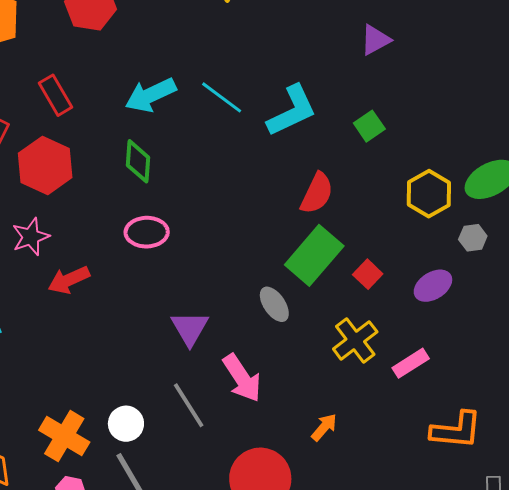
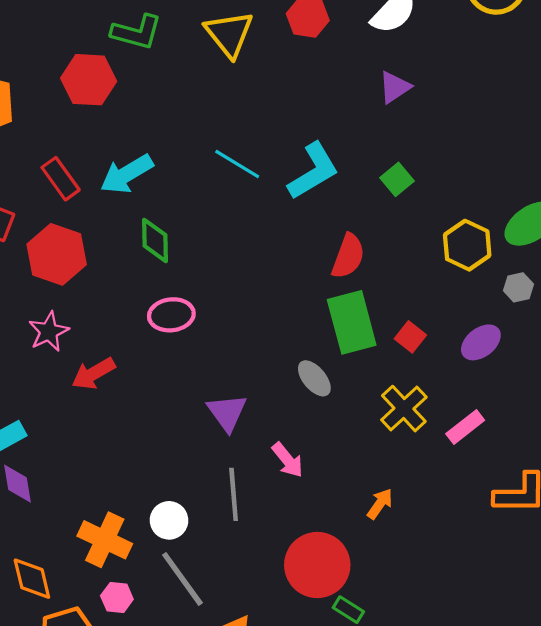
cyan arrow: (151, 95) -> (127, 174), moved
green rectangle: (314, 255) -> (352, 322), turned -50
pink arrow: (242, 378) -> (288, 460), size x0.7
gray line: (189, 405) -> (234, 494), turned 33

